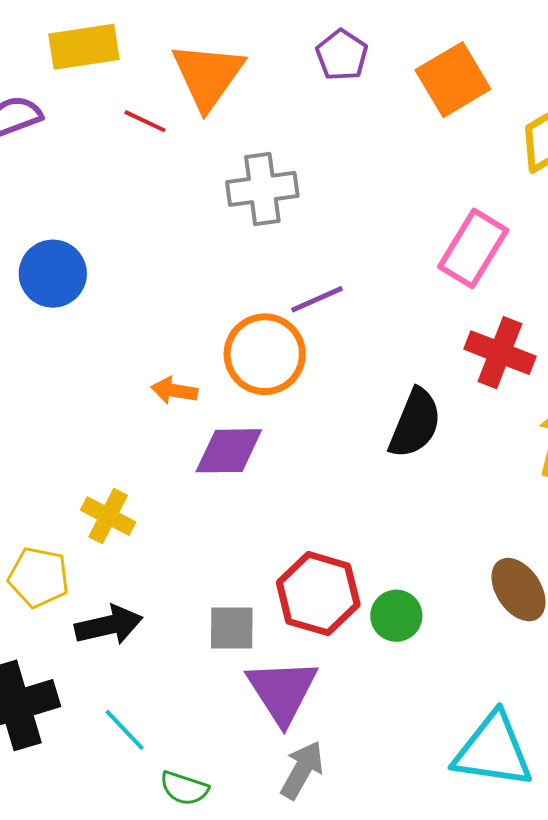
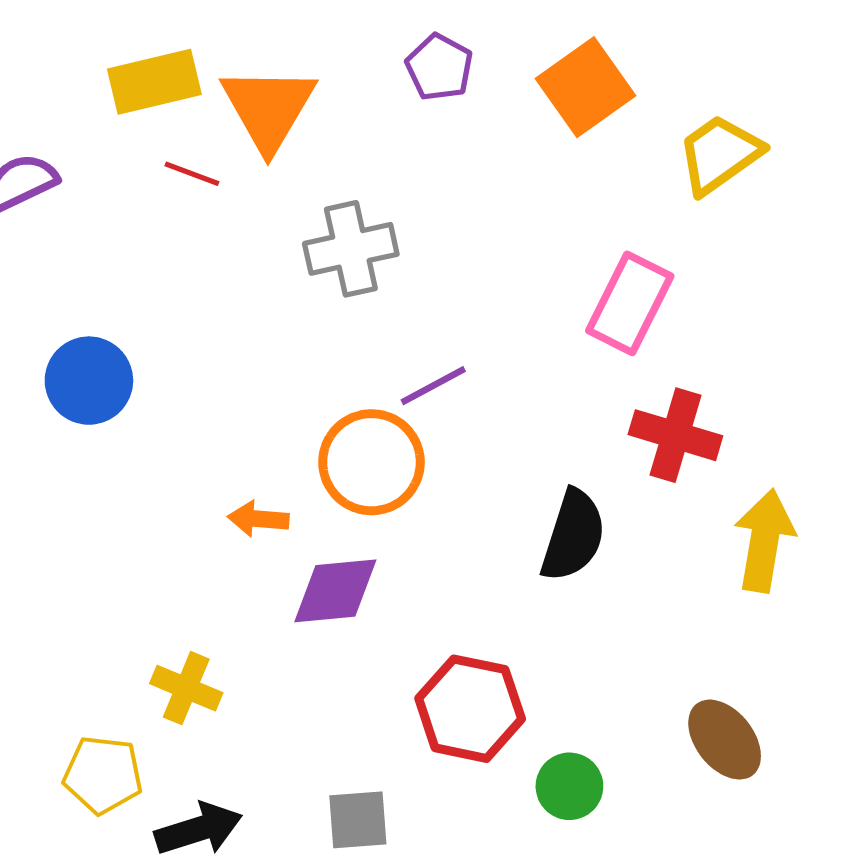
yellow rectangle: (84, 47) -> (154, 82), moved
red hexagon: (318, 594) -> (470, 709), moved

